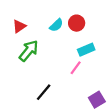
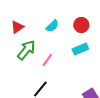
red circle: (77, 23) -> (81, 25), moved
pink line: (76, 68) -> (47, 60), moved

